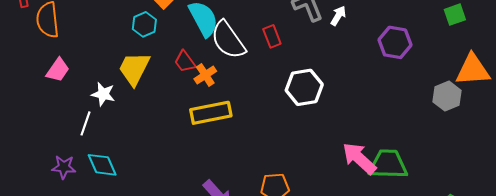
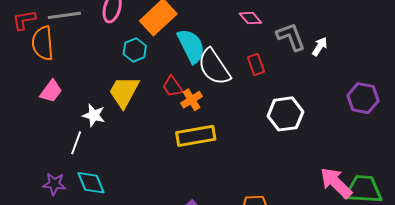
purple hexagon: (395, 42) -> (363, 98), moved

